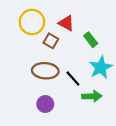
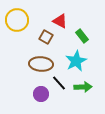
yellow circle: (32, 22) -> (17, 20), moved
cyan star: (101, 67) -> (76, 61), moved
black line: (73, 79) -> (59, 83), moved

